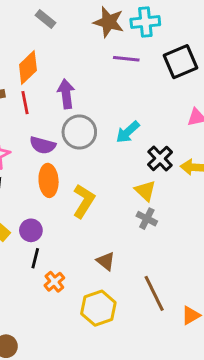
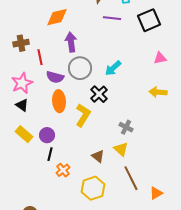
orange diamond: (28, 67) -> (57, 17), moved, turned 30
red line: (25, 103) -> (40, 57), moved
black cross: (160, 158) -> (99, 94), moved
yellow triangle: (145, 191) -> (121, 149), moved

